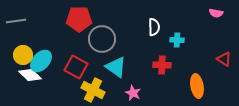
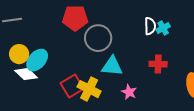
cyan cross: (177, 40) -> (163, 28), moved, turned -32
red square: (76, 67) -> (72, 86), moved, turned 30
cyan triangle: (116, 67) -> (112, 66), turned -30

